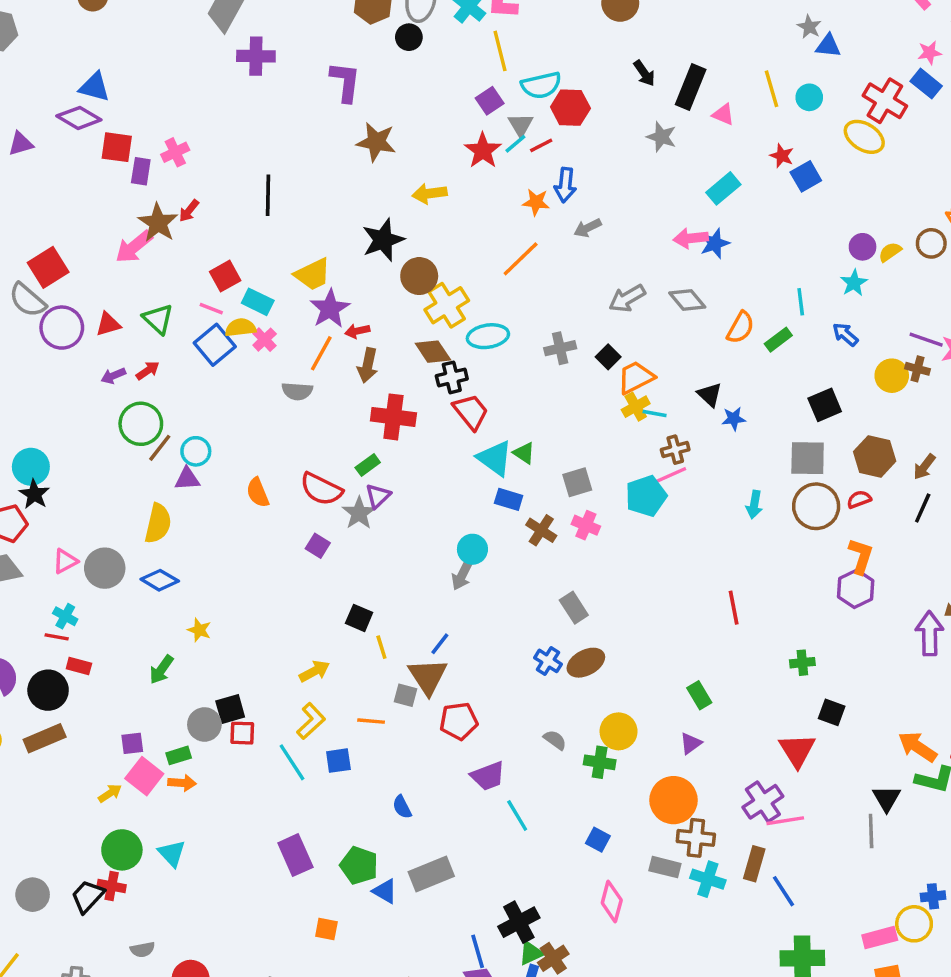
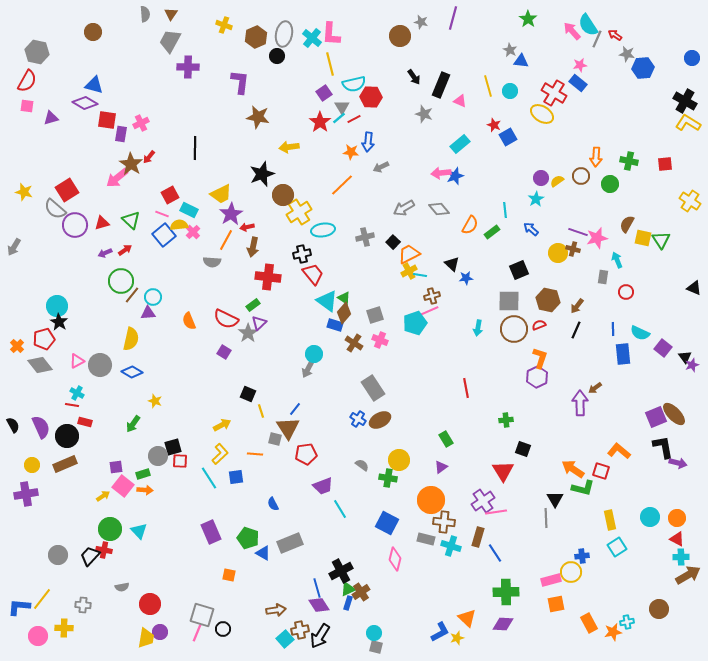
brown diamond: (433, 352) -> (344, 313), moved, turned 75
gray rectangle: (574, 608) -> (373, 388), size x1.4
blue square: (598, 840) -> (387, 523), size x1.6

